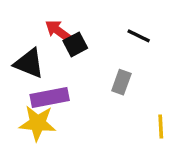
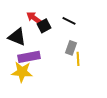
black line: (139, 36) -> (69, 21), moved
yellow line: (161, 127) -> (78, 59), moved

